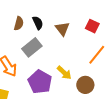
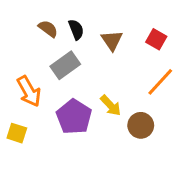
brown semicircle: (19, 23) -> (48, 29), turned -72

